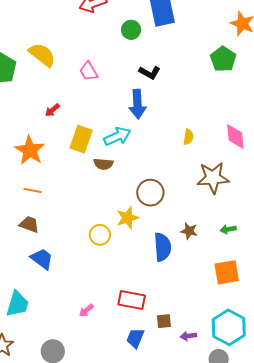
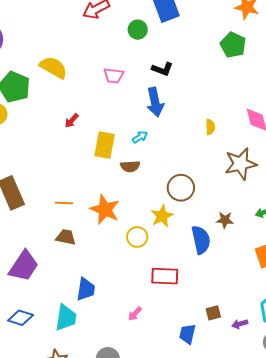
pink trapezoid: (89, 71) -> (114, 76), moved, turned -45
cyan arrow: (117, 136) -> (140, 137), size x0.6
orange star: (30, 150) -> (105, 209), moved
blue trapezoid: (42, 259) -> (86, 289), moved, turned 70
red rectangle: (132, 300) -> (165, 276), moved

